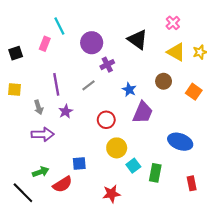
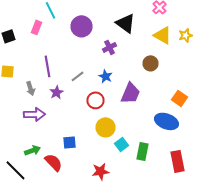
purple cross: (107, 65) -> (110, 47), moved
gray line: (89, 85) -> (78, 76), moved
blue star: (129, 90) -> (106, 76), moved
orange square: (194, 92) -> (180, 98), moved
red rectangle: (192, 183) -> (178, 161), size x1.5
red semicircle: (62, 184) -> (54, 162), turned -102

